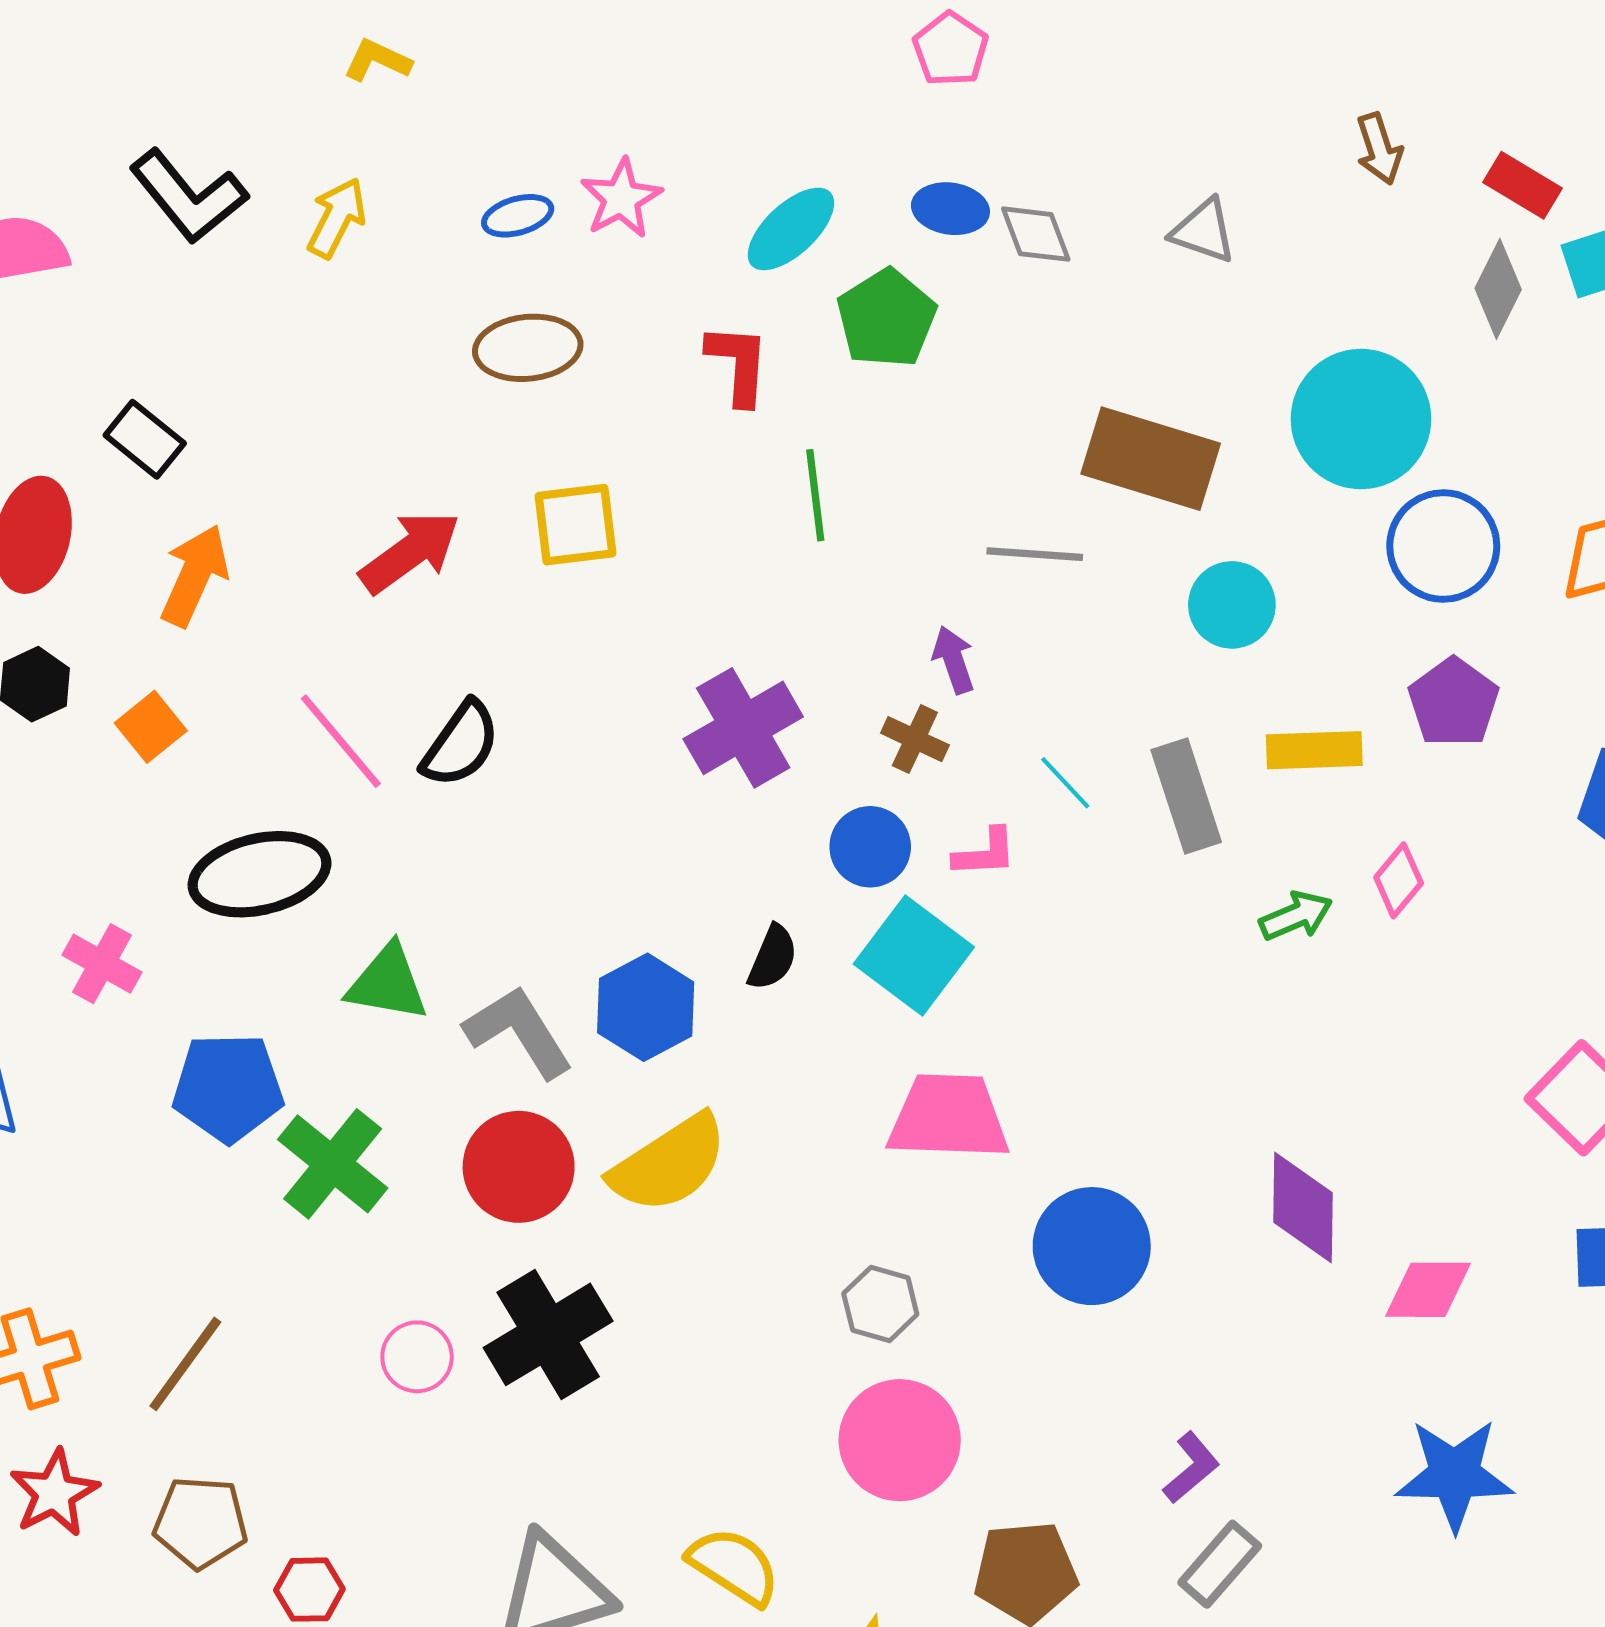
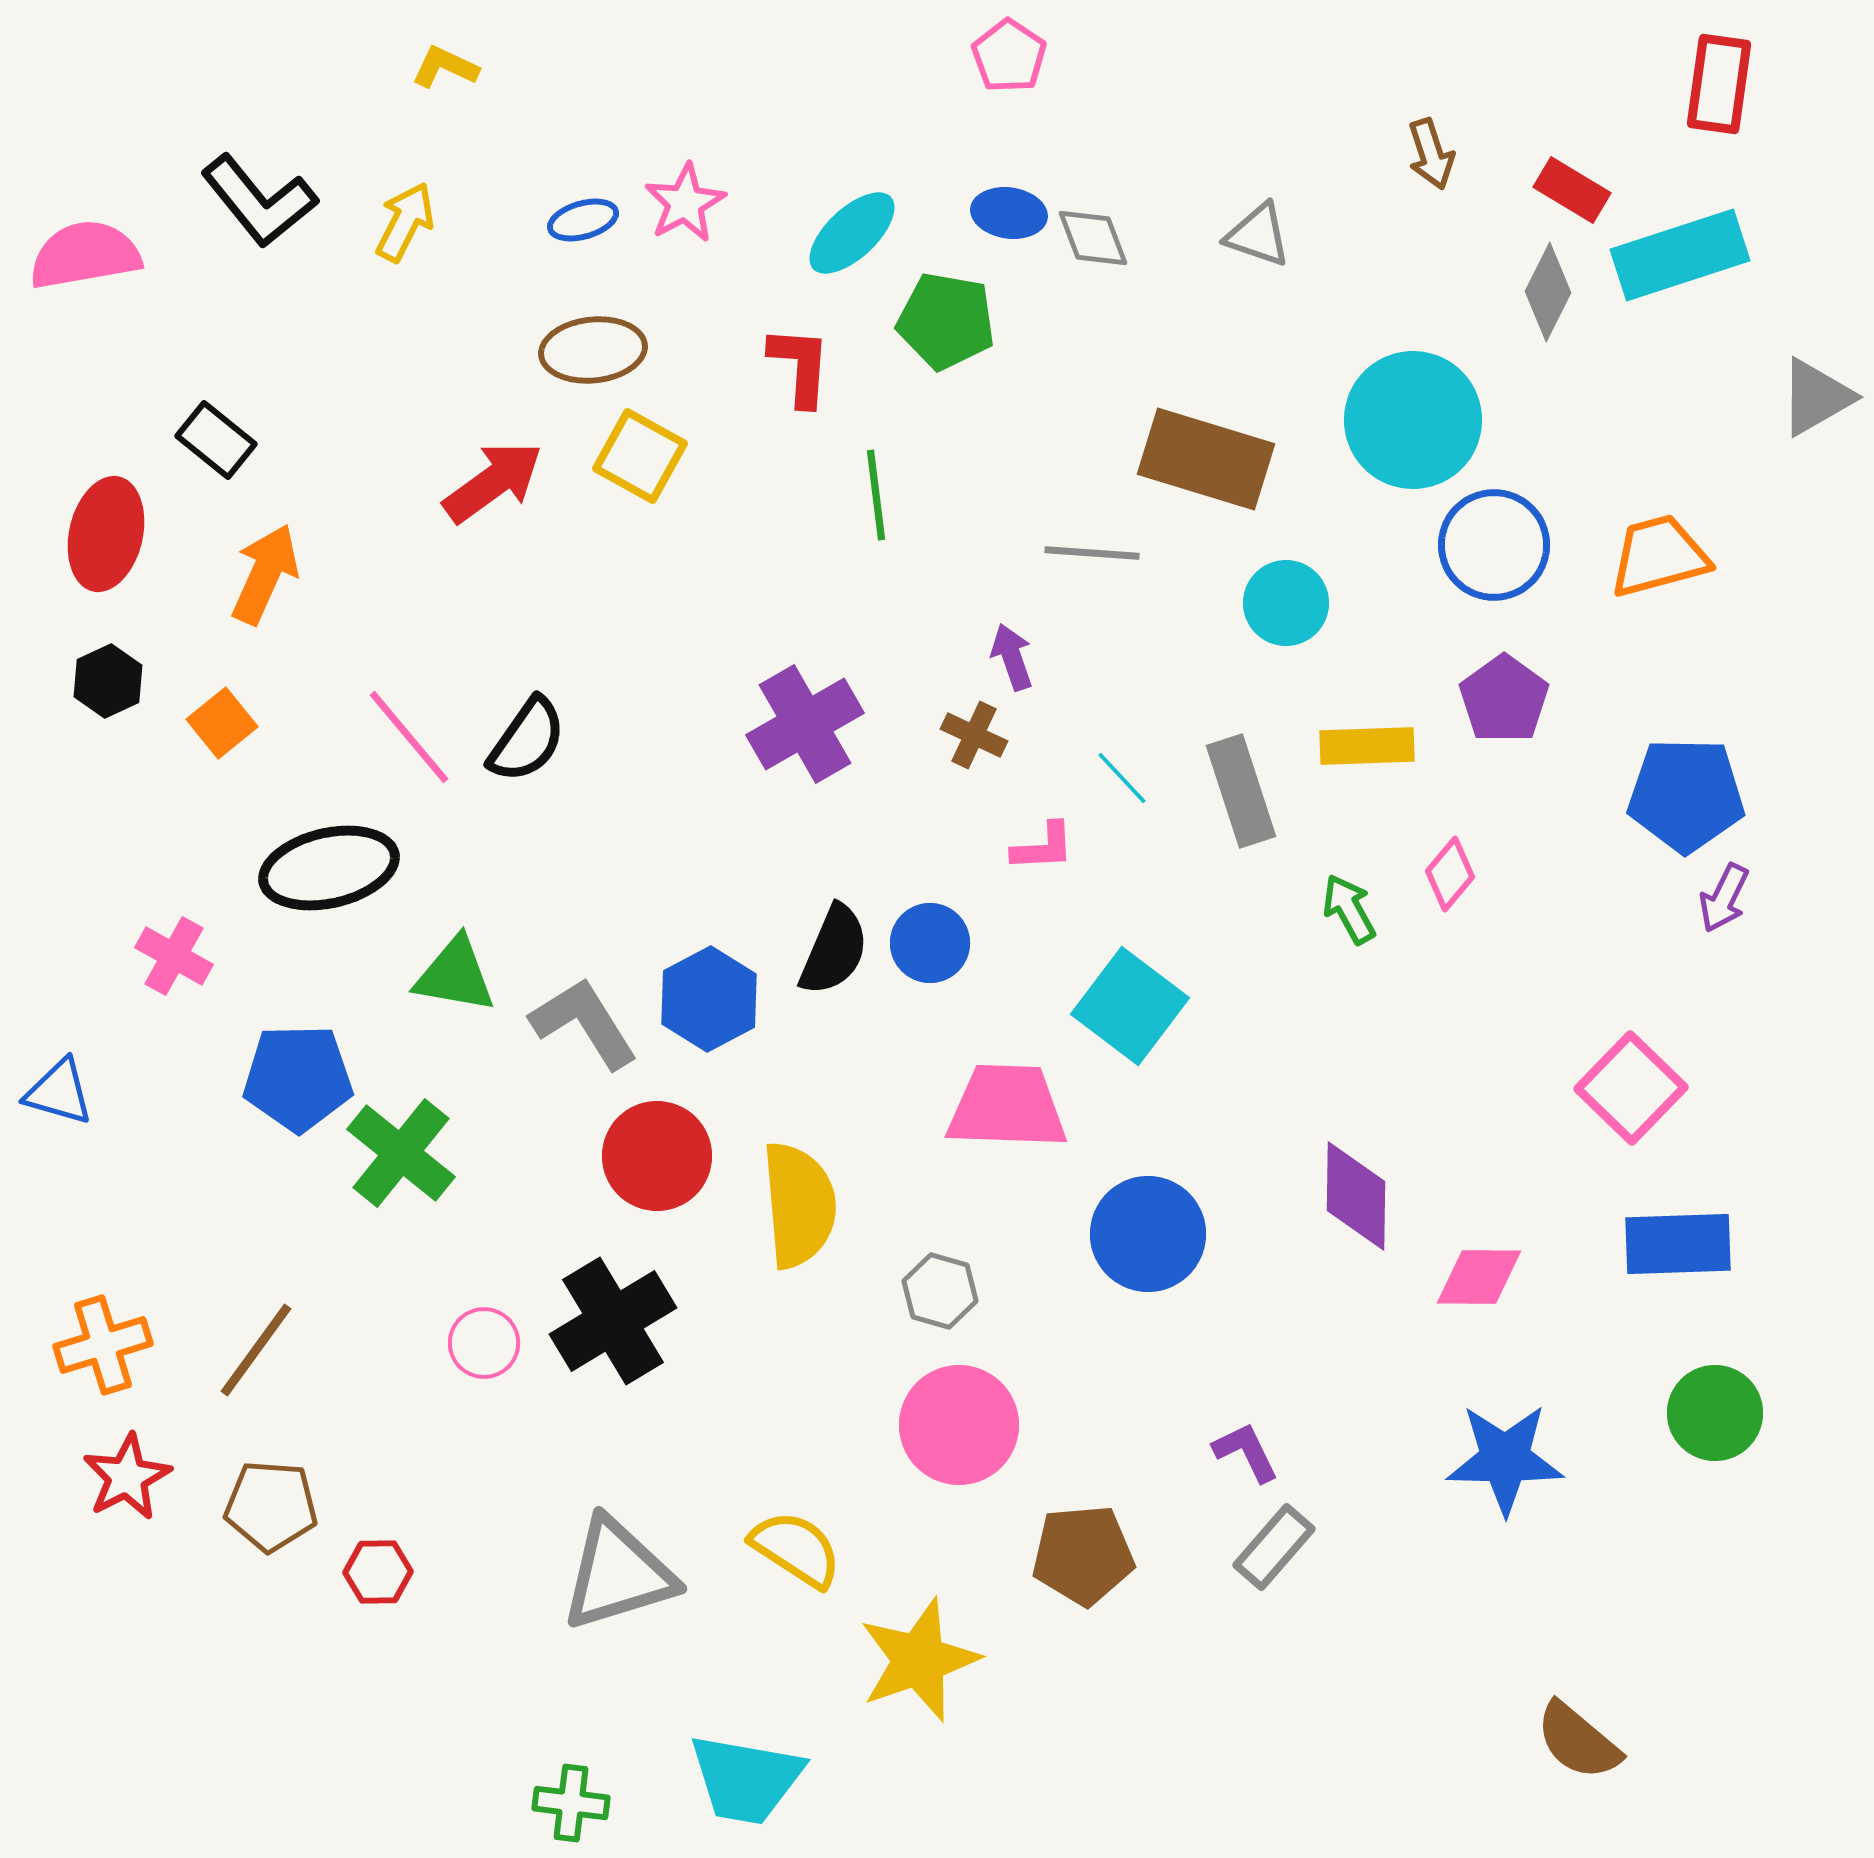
green pentagon: (886, 318) -> (946, 321), turned -30
yellow square: (576, 525) -> (640, 456), moved, turned 36
red arrow: (410, 552) -> (493, 482), moved
blue circle: (870, 847) -> (930, 943), moved
green arrow: (1296, 916) -> (1349, 909), turned -96
cyan square: (914, 955) -> (1130, 1006), moved
black semicircle: (773, 958) -> (834, 950), size x1.4
yellow semicircle: (669, 1164) -> (799, 1205), moved, turned -62
red circle: (519, 1167) -> (657, 1156), moved
purple L-shape: (1191, 1468) -> (1246, 1452), turned -76

